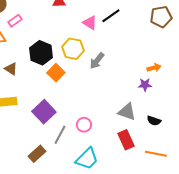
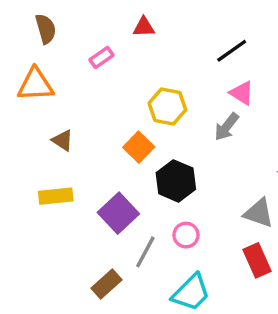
pink rectangle: (15, 21) -> (101, 57), moved
pink triangle: (90, 23) -> (242, 93), moved
black hexagon: (41, 53) -> (176, 181), moved
gray arrow: (97, 61) -> (227, 127), moved

